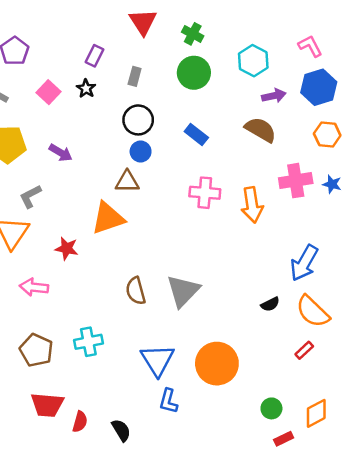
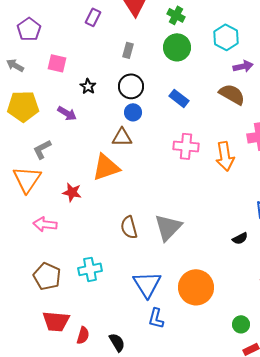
purple rectangle: (95, 56) -> (93, 17), moved
black star: (86, 88) -> (88, 86), moved
pink square: (48, 92) -> (57, 63), turned -30

